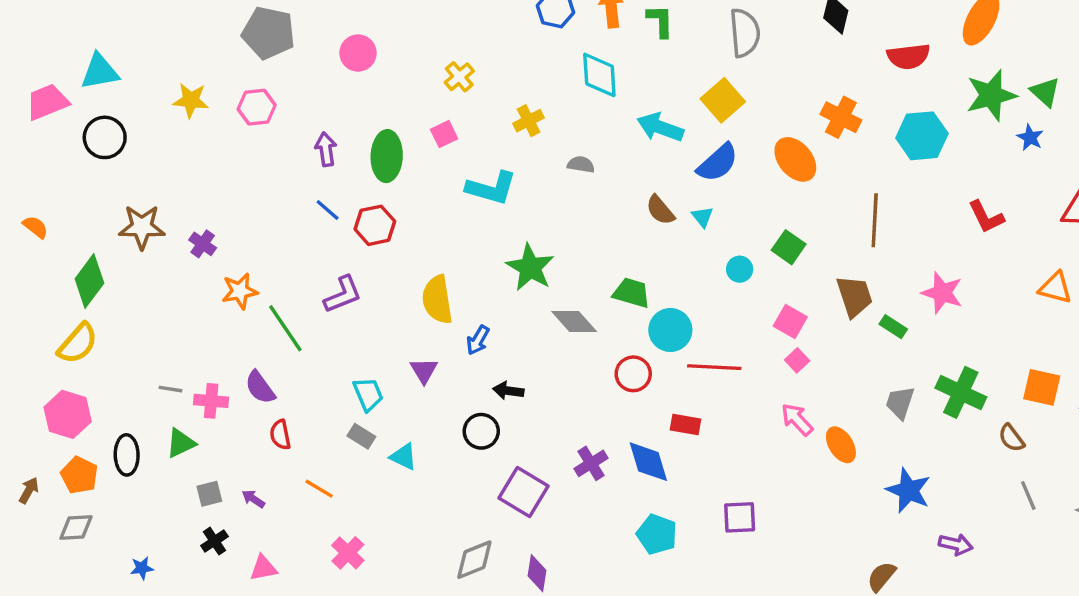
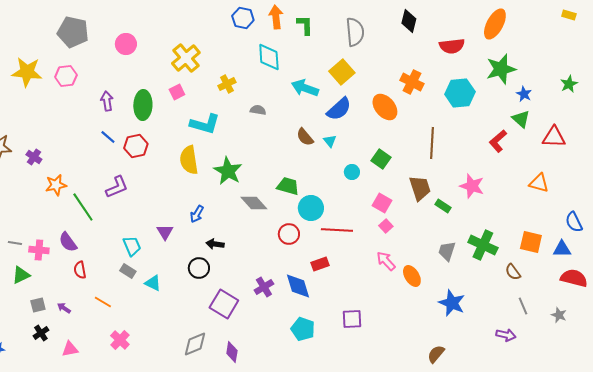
yellow cross: (459, 77) -> (186, 58), size x1.6
green triangle: (1045, 92) -> (521, 119), moved
yellow star: (191, 100) -> (27, 72), size x1.4
red L-shape: (986, 217) -> (498, 141), turned 75
yellow semicircle: (437, 300) -> (189, 160), moved
red rectangle: (686, 425) -> (320, 264), turned -30
purple arrow: (956, 544) -> (506, 335), moved

